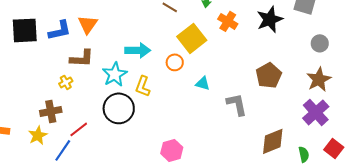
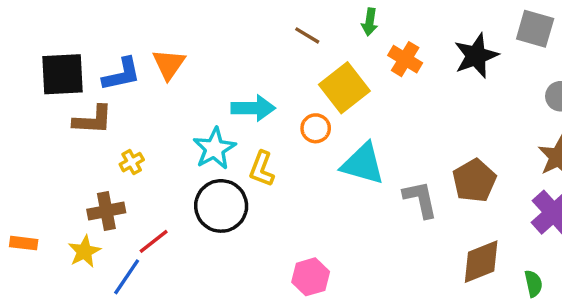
brown L-shape: (82, 58) -> (93, 120), moved
brown pentagon: (269, 75) -> (474, 181), moved
cyan triangle: (203, 83) -> (363, 164), size x1.8

